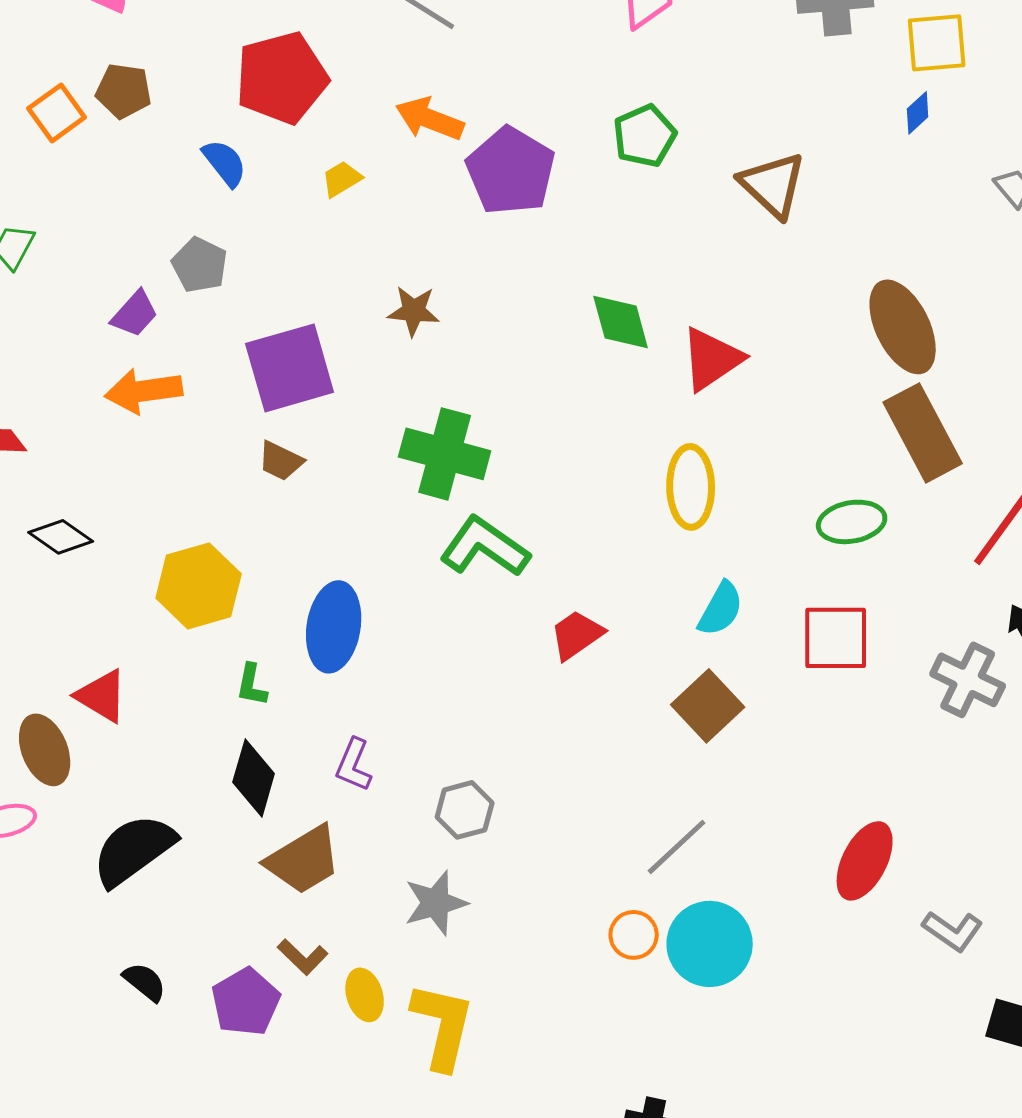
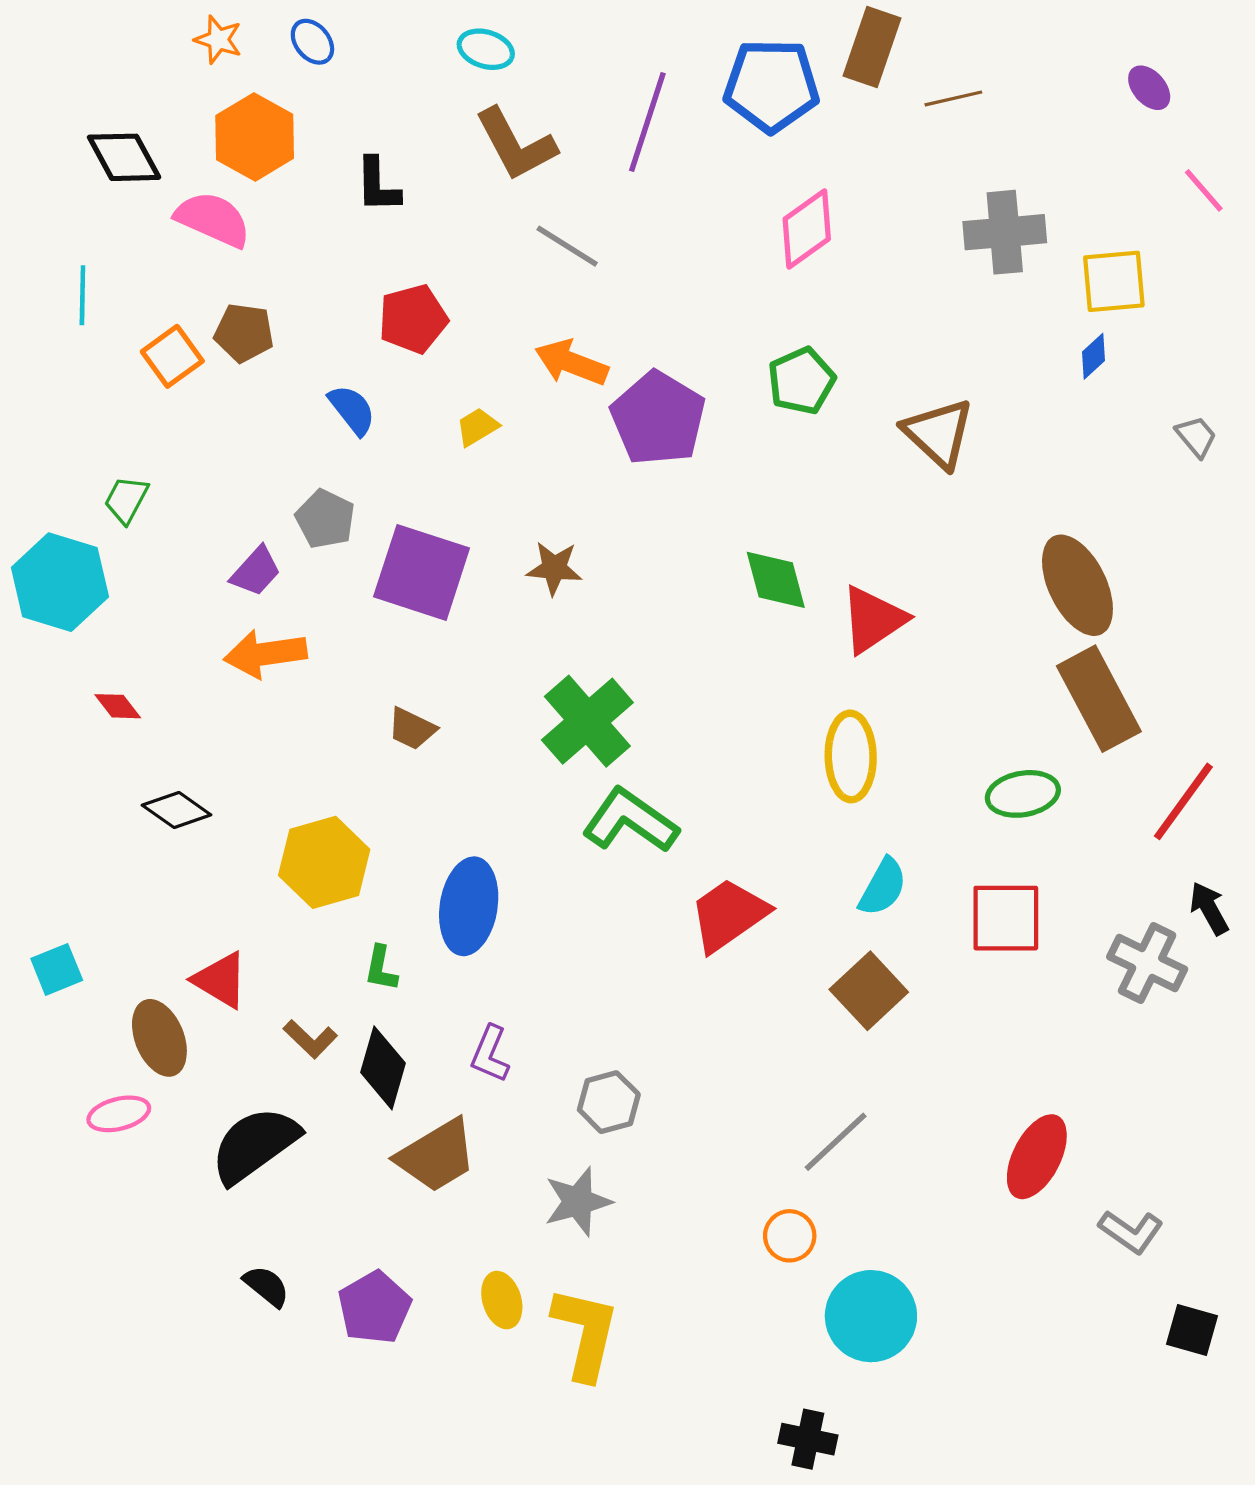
red pentagon: (282, 78) -> (413, 319), size x0.7
purple square: (290, 368) -> (422, 572), moved, turned 34
green cross: (445, 454) -> (587, 721), turned 34
red trapezoid: (577, 635) -> (729, 915), size x1.4
cyan circle: (710, 944) -> (871, 1316), moved
brown L-shape: (303, 957) -> (310, 1039), moved

